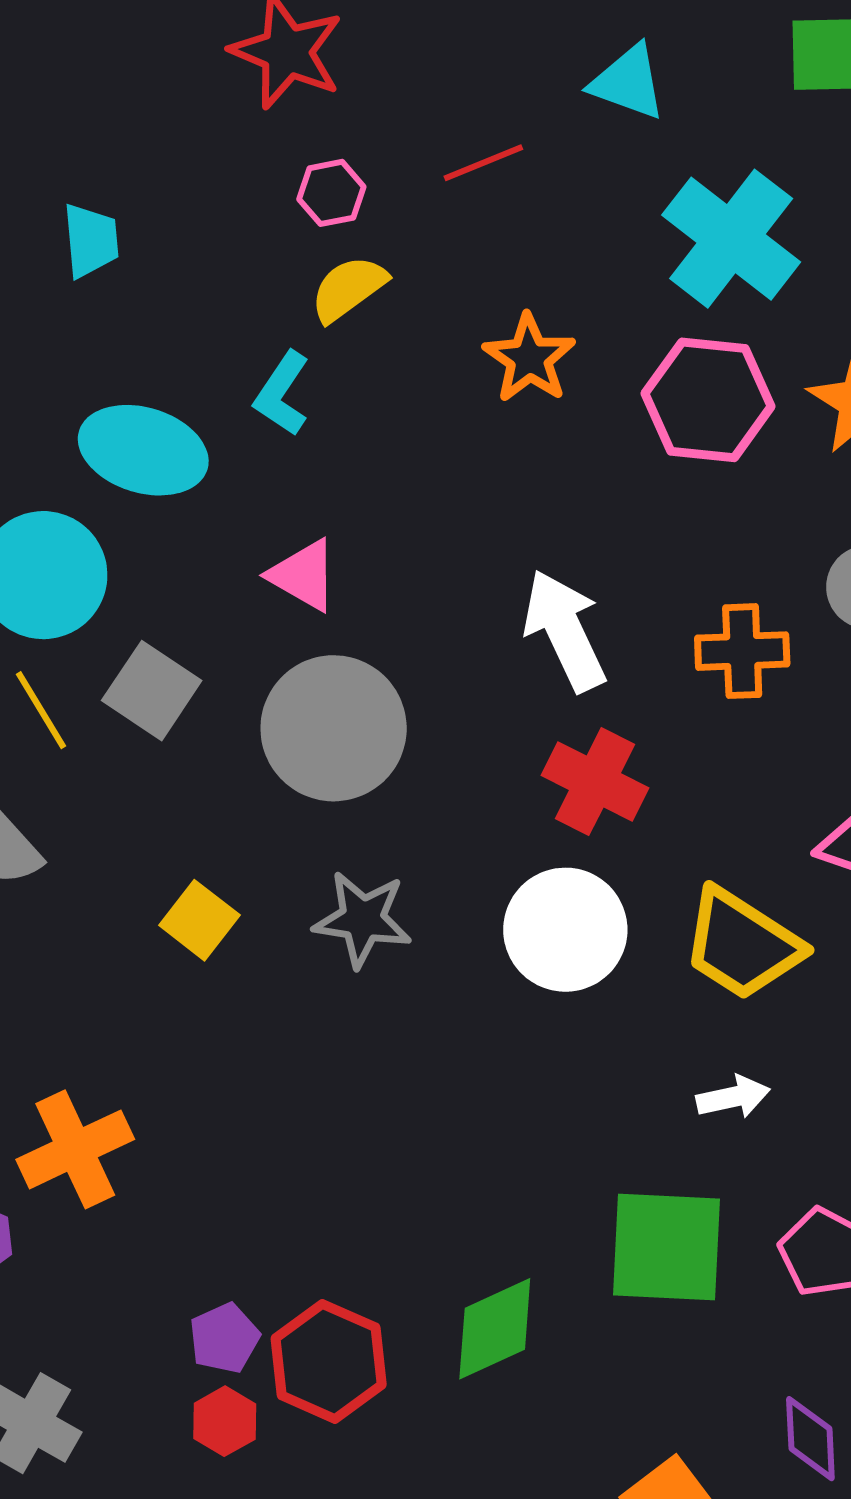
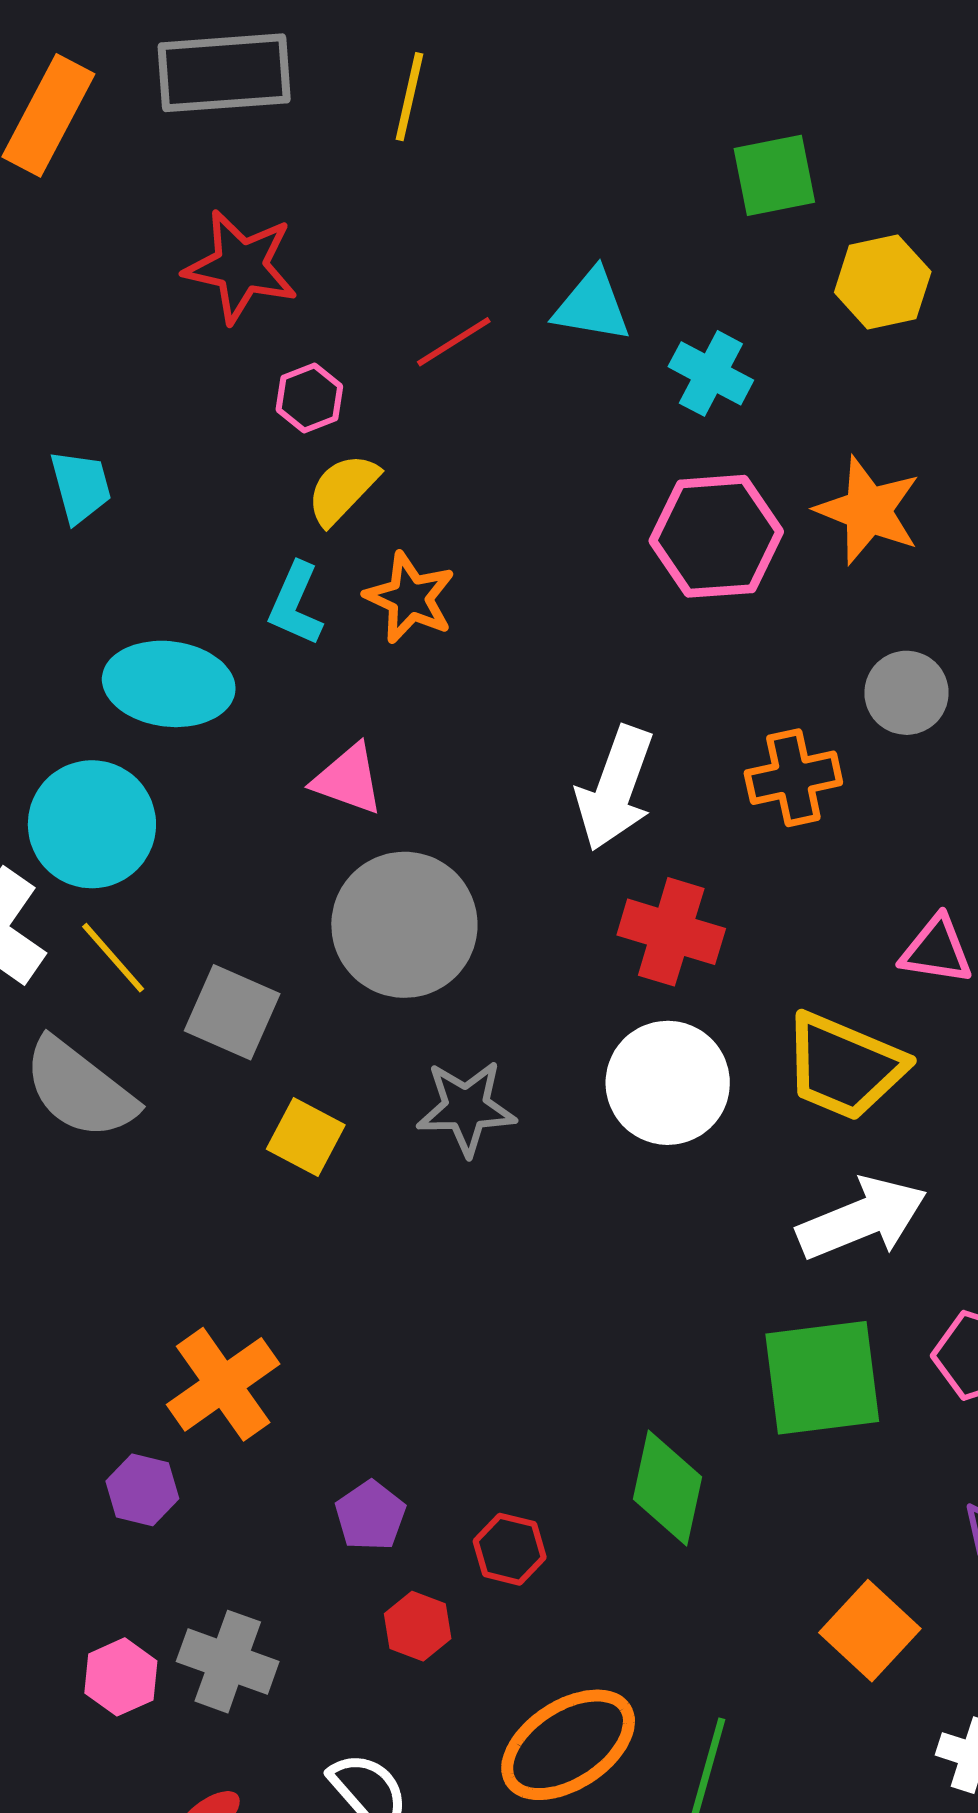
cyan triangle: (628, 82) -> (592, 306), moved
cyan cross: (731, 239) -> (711, 373), size x0.6
orange star: (529, 358) -> (410, 598), moved
white arrow: (565, 631) -> (615, 788), turned -125
gray square: (152, 691) -> (232, 1012), moved
white arrow: (733, 1097) -> (862, 1219), size x1.8
green diamond: (495, 1329) -> (667, 1488), turned -43
purple pentagon: (224, 1338) -> (370, 1516), moved
red hexagon: (329, 1361) -> (510, 1549), size x0.6

